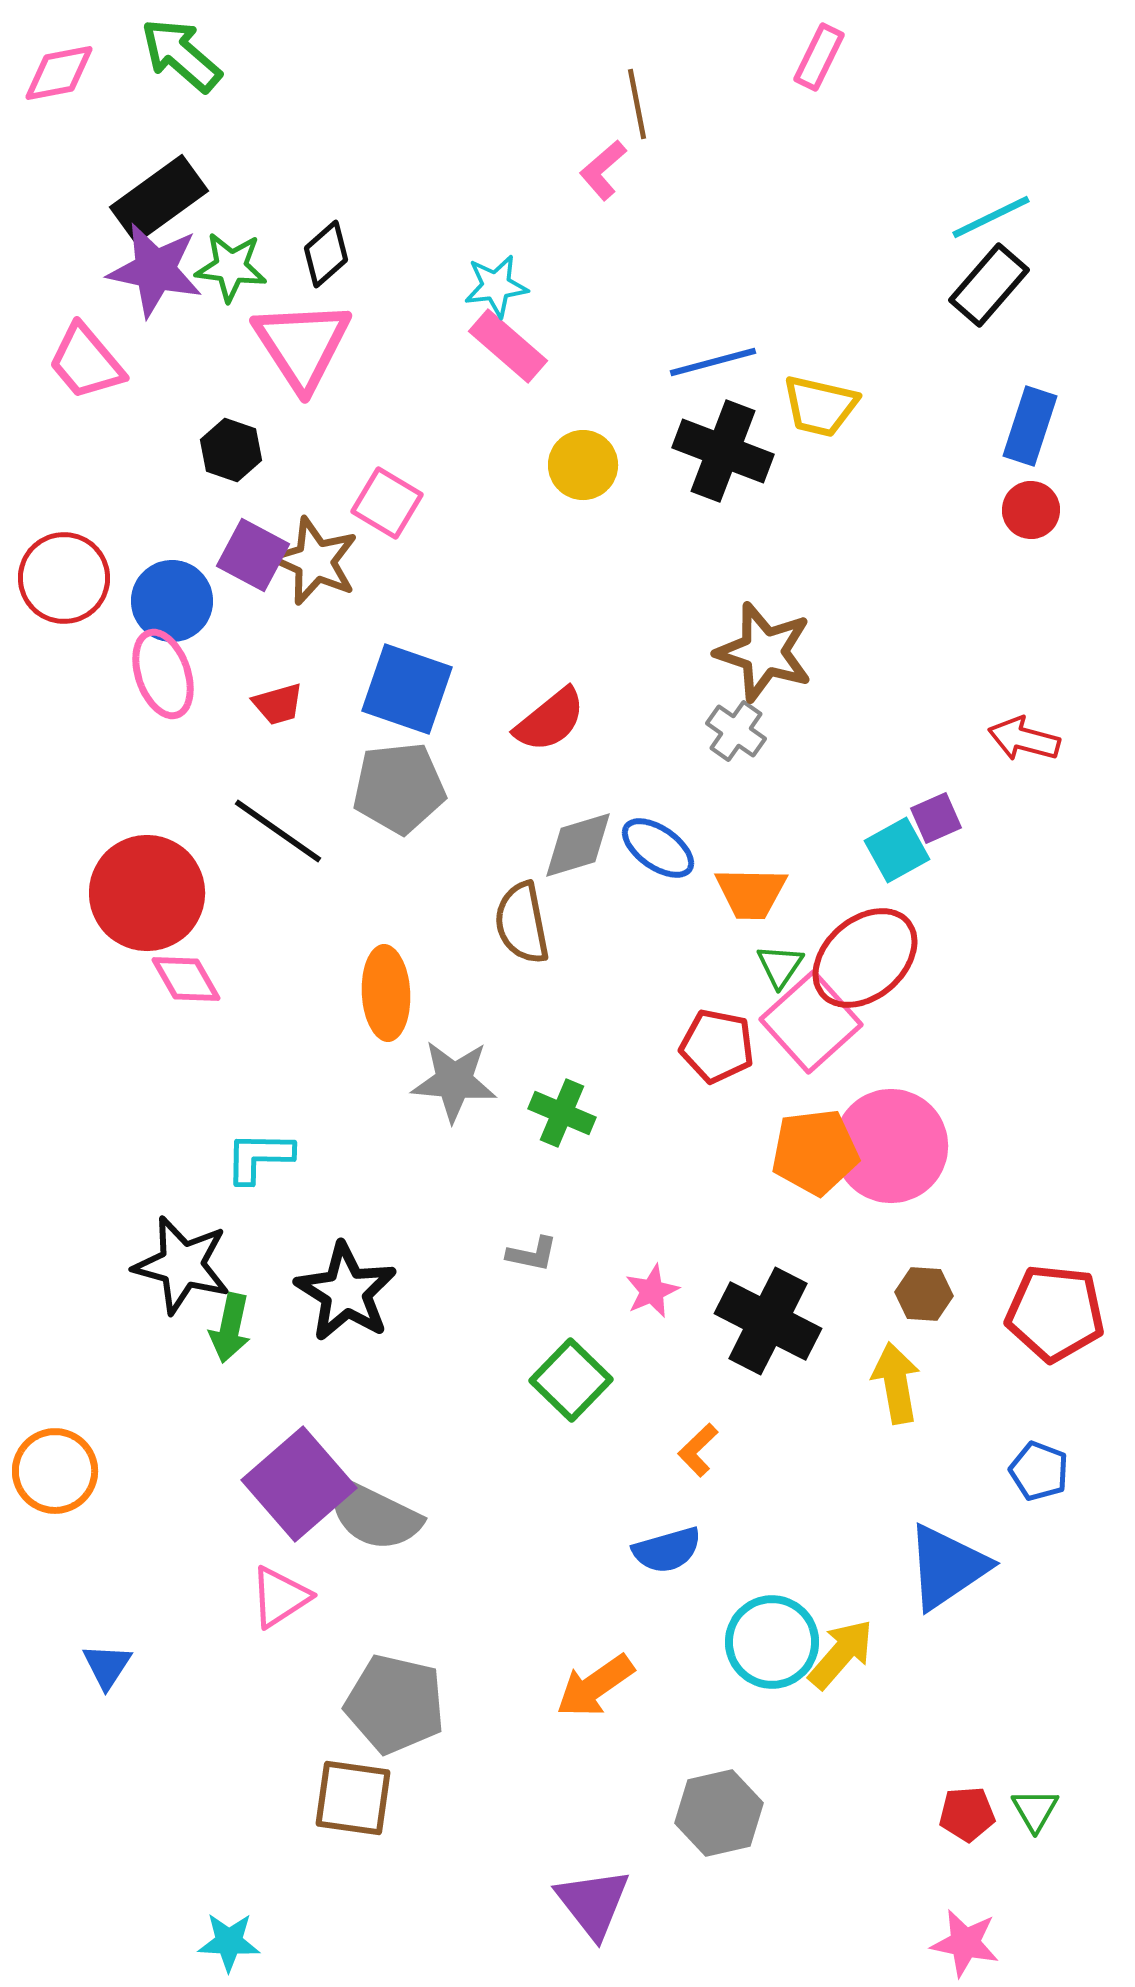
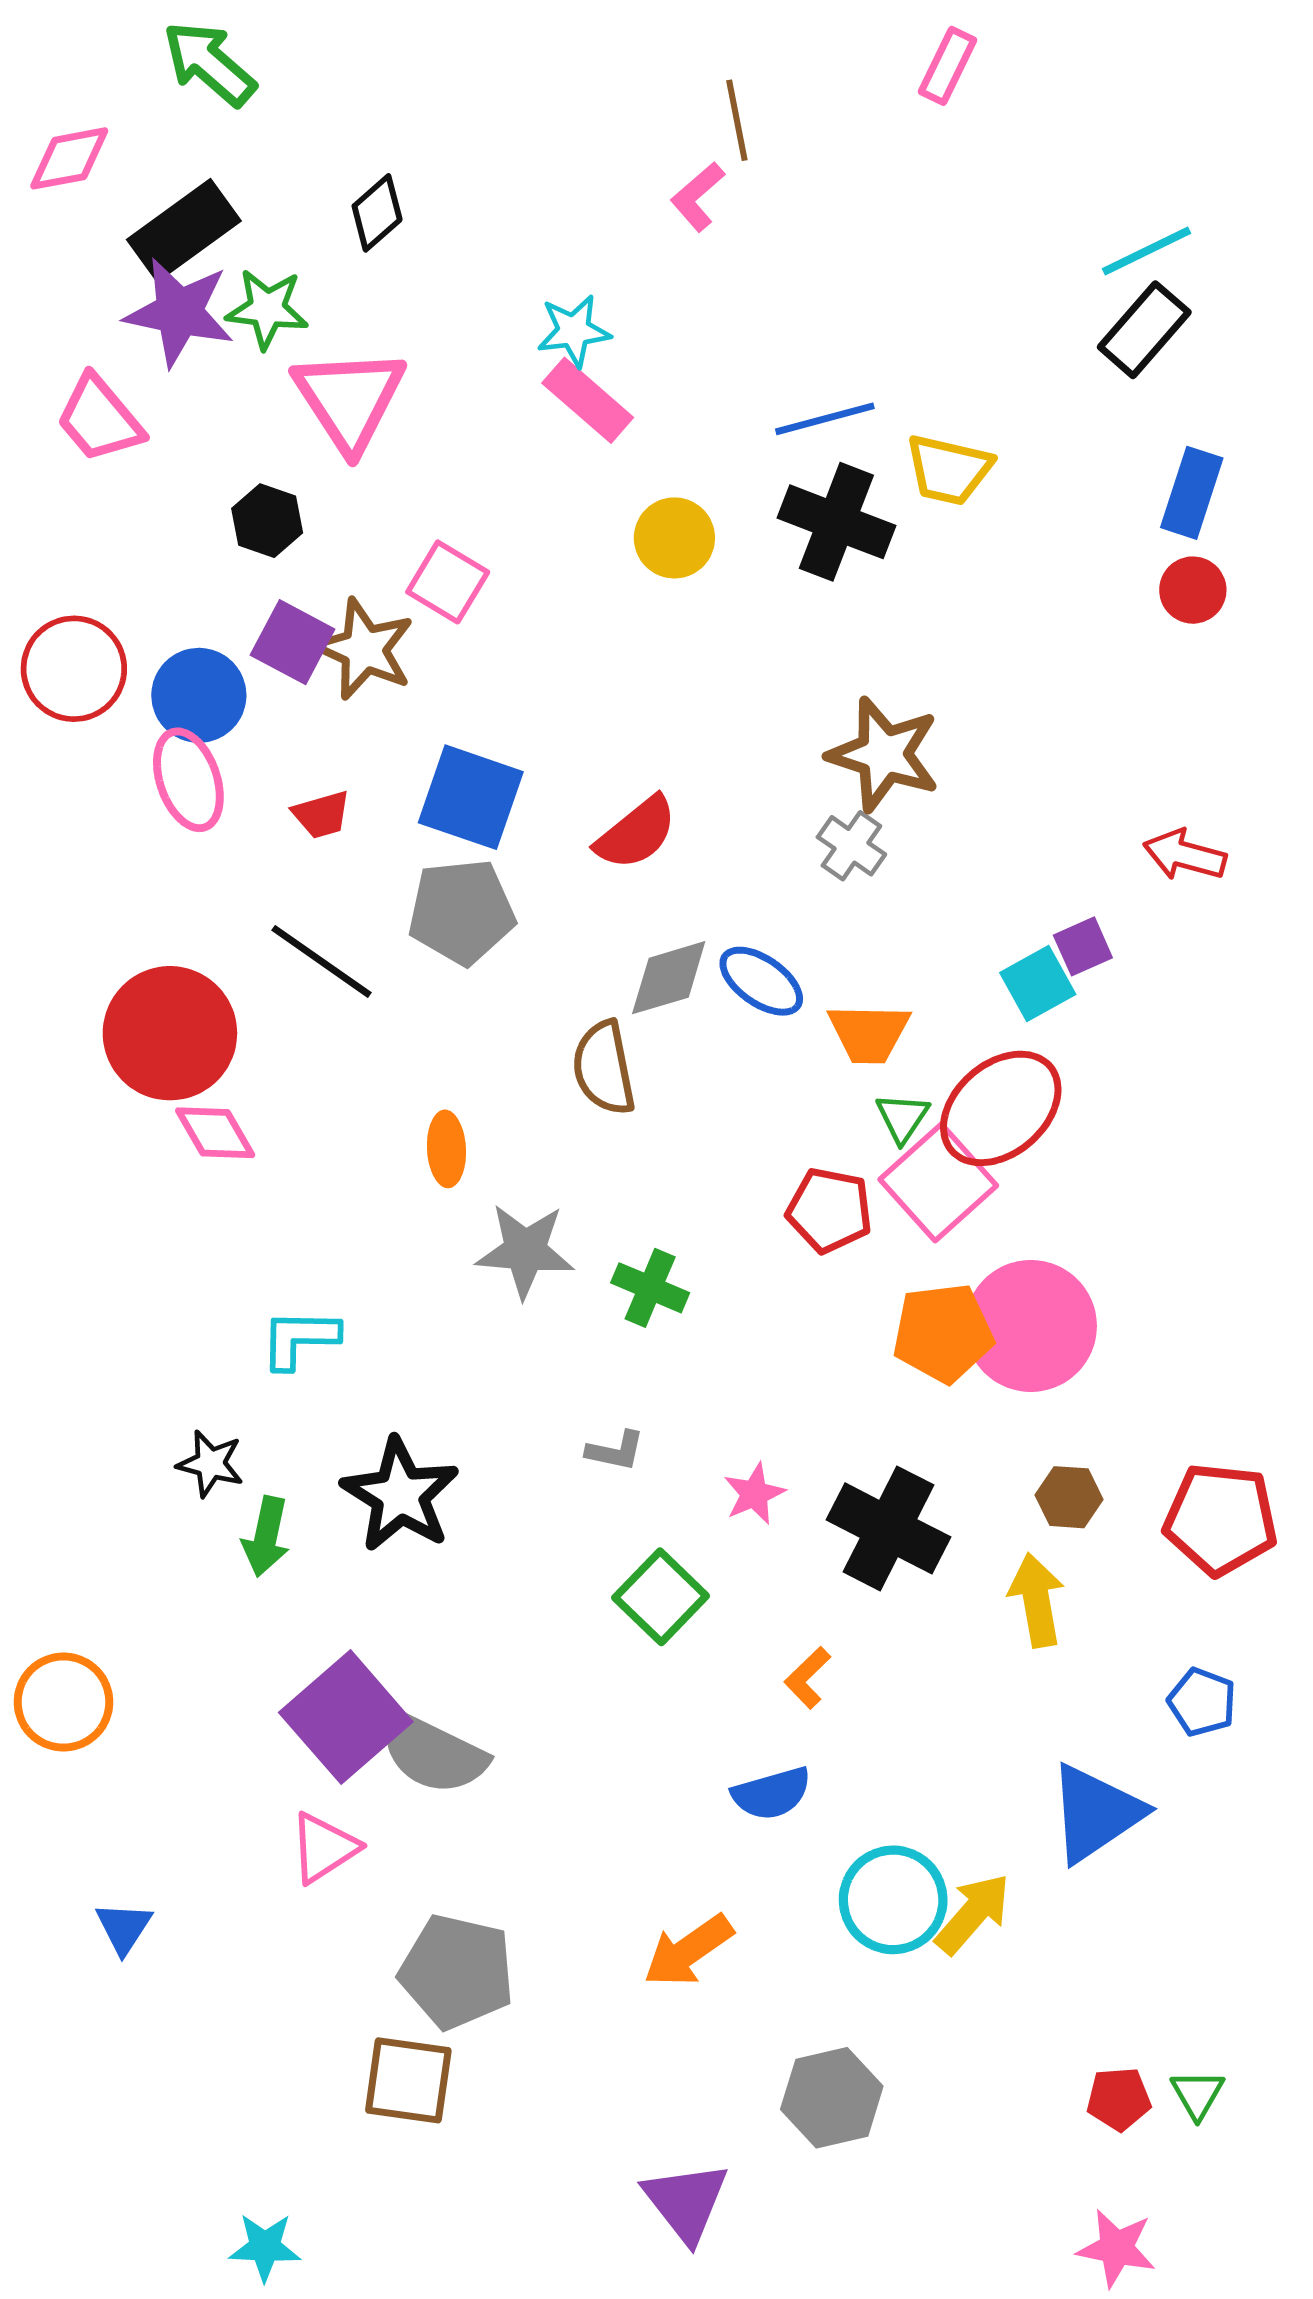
pink diamond: (59, 73) -> (69, 158), moved
black diamond: (326, 254) -> (377, 213), moved
orange ellipse: (386, 993) -> (446, 1149), size x0.7
black star: (182, 1265) -> (210, 1464), size x0.6

